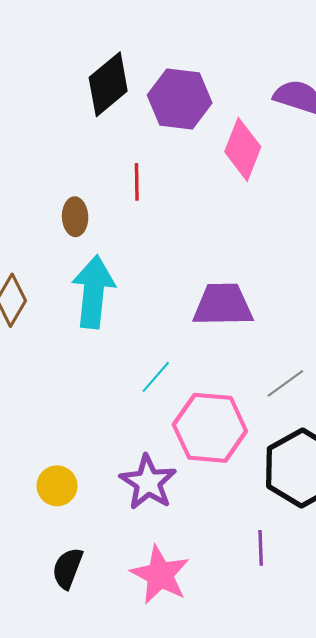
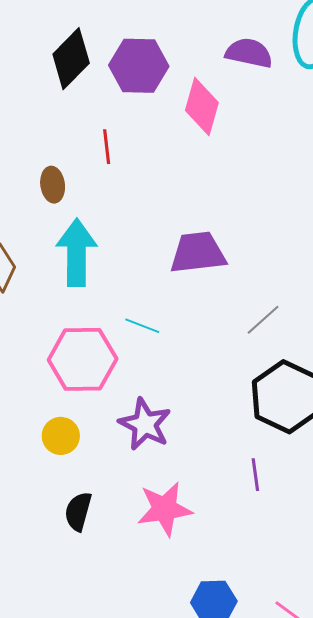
cyan line: (156, 377) -> (142, 326), turned 76
pink hexagon: (210, 428) -> (83, 359), moved
pink star: (160, 575) -> (165, 509), turned -30

